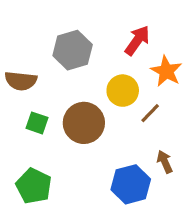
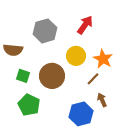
orange star: (166, 71) -> (103, 59), moved
brown line: (150, 113) -> (93, 79), moved
green pentagon: (34, 186) -> (29, 105), moved

